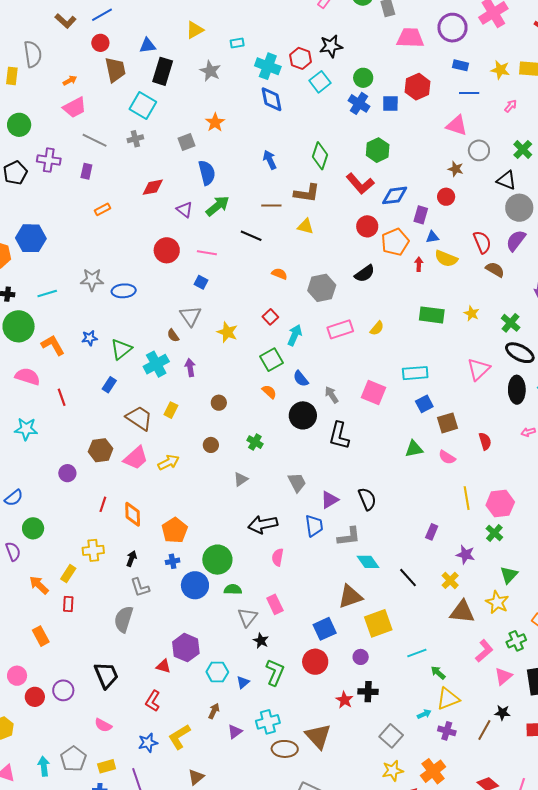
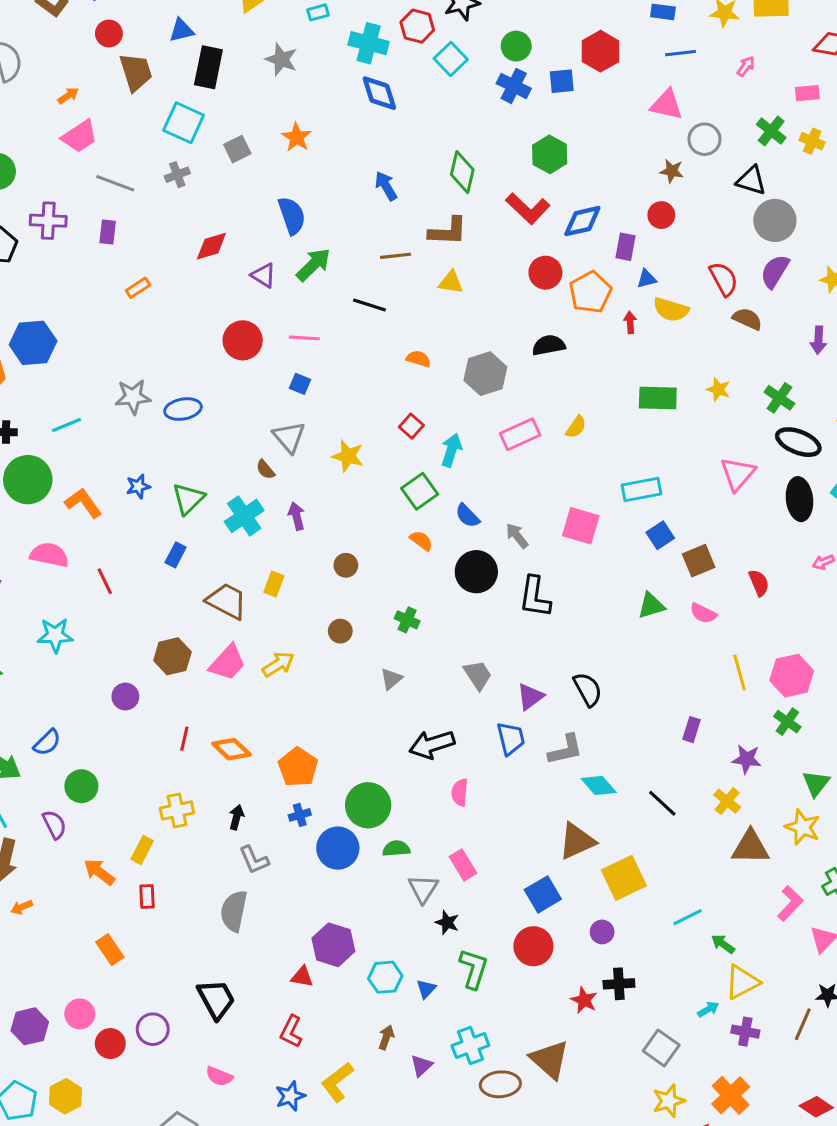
gray square: (186, 142) -> (237, 149), moved
black semicircle: (365, 274) -> (549, 345), turned -150
orange diamond: (133, 514) -> (231, 749), turned -40

